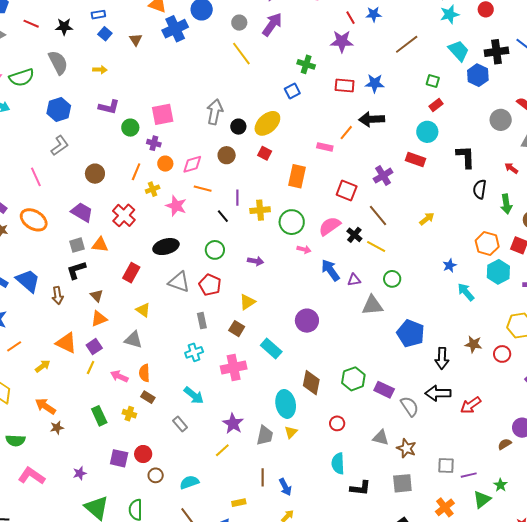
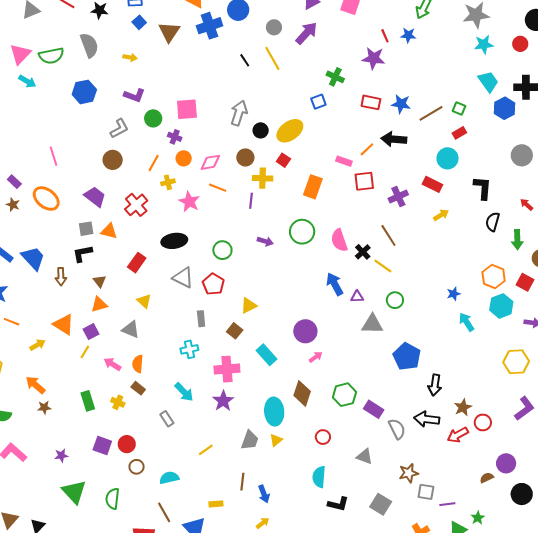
brown triangle: (136, 40) -> (169, 32), size x1.6
brown line: (407, 44) -> (431, 113), moved
gray L-shape: (60, 146) -> (119, 129), moved
red square: (347, 191) -> (364, 181), moved, turned -35
yellow cross: (260, 210) -> (263, 178), moved
black line: (223, 216) -> (245, 60), moved
yellow arrow: (427, 219) -> (441, 215), moved
pink semicircle: (330, 226) -> (339, 240), turned -80
pink arrow: (304, 249) -> (316, 357), moved, turned -56
purple arrow: (256, 261) -> (265, 241), moved
brown star: (473, 344) -> (463, 407), moved, turned 30
orange line: (14, 346) -> (12, 322), turned 49
red circle: (502, 354) -> (483, 422), moved
purple star: (233, 424) -> (223, 401), moved
brown star: (406, 448) -> (409, 473), moved, turned 30
gray square: (402, 483) -> (381, 504), turned 30

